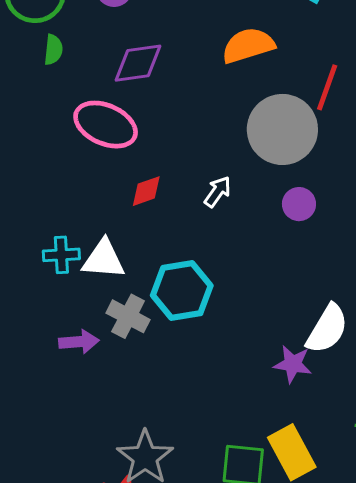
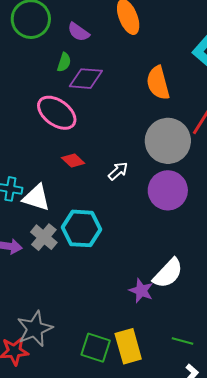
orange semicircle: (248, 45) -> (158, 83), turned -100
green semicircle: (53, 50) -> (64, 62), moved
red diamond: (146, 191) -> (73, 161), turned 50
purple circle: (299, 204) -> (168, 190), size x1.8

